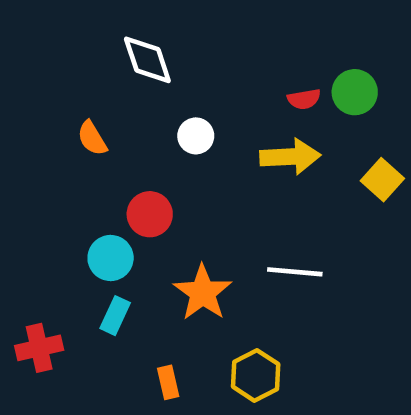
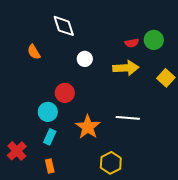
orange semicircle: (92, 138) -> (34, 52), moved
red cross: (39, 348) -> (17, 151), turned -30
orange rectangle: (168, 382) -> (50, 166), moved

